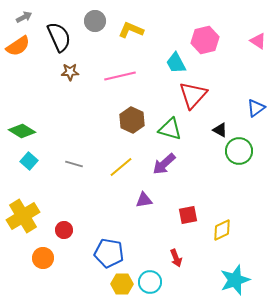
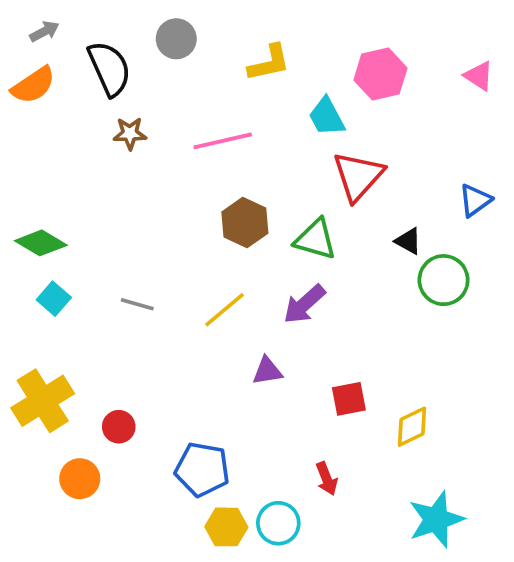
yellow L-shape: (131, 30) -> (269, 63), moved, turned 145

